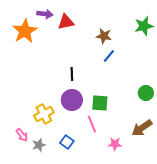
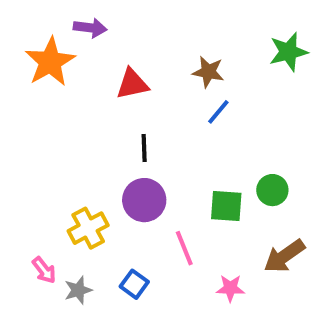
red triangle: (66, 22) -> (132, 84), moved
green circle: (146, 93) -> (272, 190), moved
green square: (100, 103) -> (226, 206), moved

